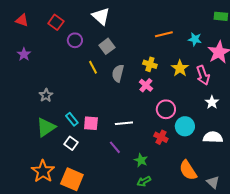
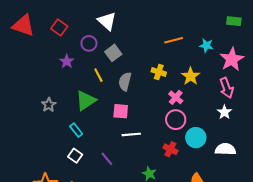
red triangle: (22, 20) -> (23, 25), size x1.6
purple circle: (75, 40) -> (89, 43), moved
purple star: (24, 54) -> (67, 61), moved
pink arrow: (203, 75) -> (227, 88), moved
pink cross: (146, 85) -> (176, 97), moved
pink square: (91, 123) -> (121, 111), moved
green triangle: (46, 127) -> (86, 101), moved
purple line: (115, 147) -> (107, 159), moved

